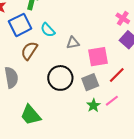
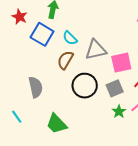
blue square: (20, 25) -> (42, 34), turned -30
gray triangle: (73, 43) -> (96, 50), size x1.6
brown semicircle: (29, 51) -> (65, 60), moved

